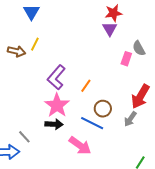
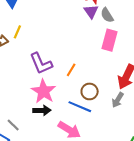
gray semicircle: (139, 48) -> (107, 15), moved
pink rectangle: (126, 59) -> (110, 40), size x1.5
purple L-shape: (56, 77) -> (41, 63), turned -60

